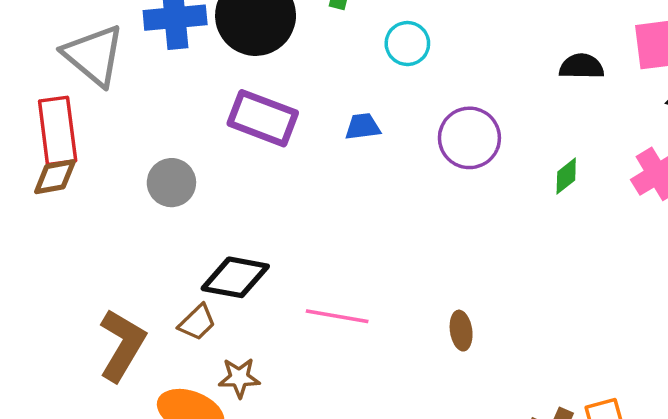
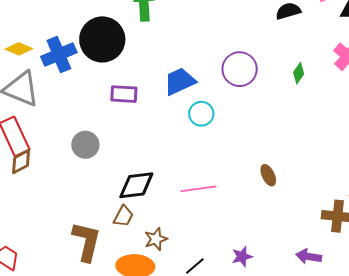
cyan circle: (407, 44) -> (201, 114), moved
purple rectangle: (263, 118) -> (124, 94), size x0.7
blue trapezoid: (363, 127) -> (180, 81), size x1.6

